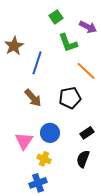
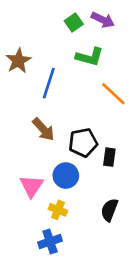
purple arrow: (88, 27) -> (103, 20), moved
green L-shape: (68, 43) -> (90, 57), turned -55
black pentagon: (70, 98) -> (83, 143), moved
black rectangle: (87, 133) -> (109, 157), moved, turned -48

